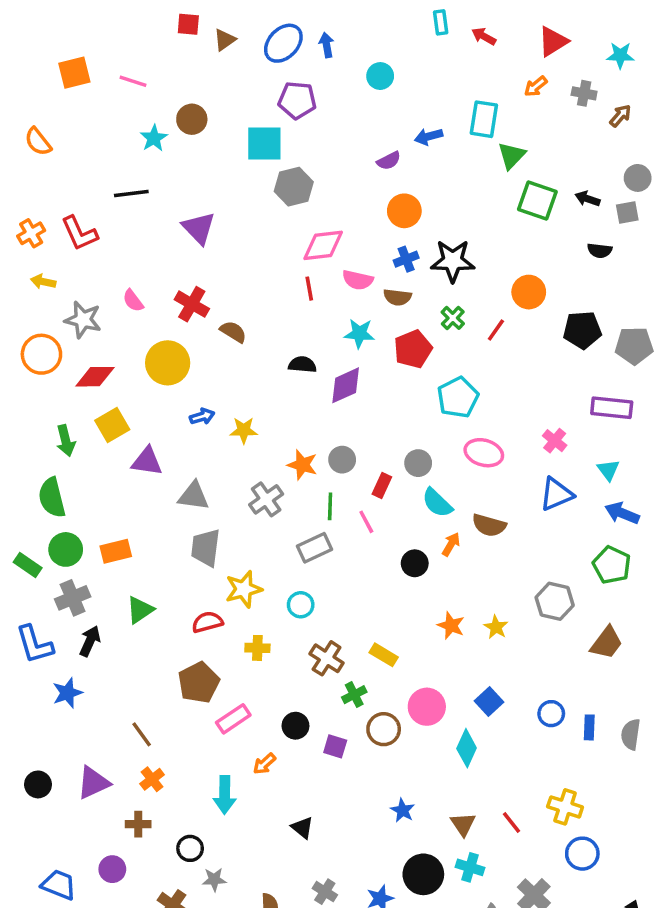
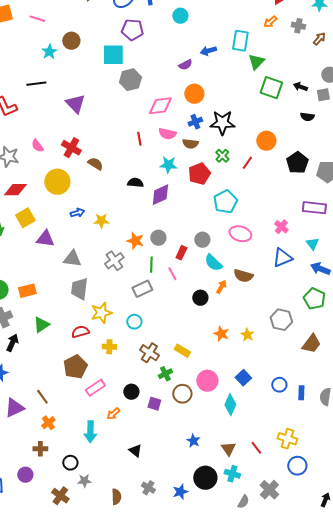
pink diamond: (323, 245) -> (160, 106), moved
black pentagon: (582, 330) -> (297, 163), turned -30
purple triangle: (93, 783) -> (14, 408), moved

